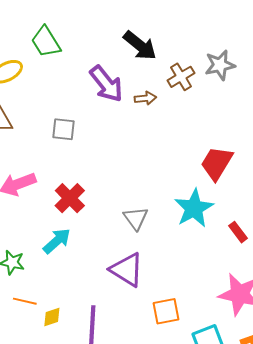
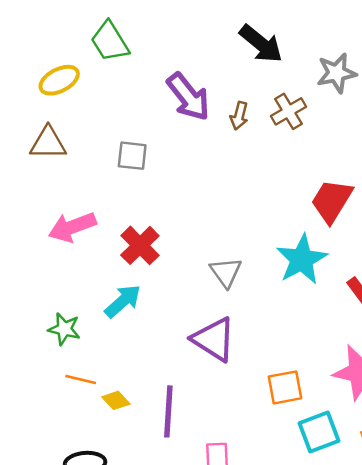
black arrow: (140, 46) -> (261, 44), moved
brown cross: (181, 77) -> (289, 111), moved
brown arrow: (145, 98) -> (239, 116), turned 110
orange square: (166, 311) -> (285, 387), moved
yellow diamond: (52, 317) -> (116, 400), turned 65

